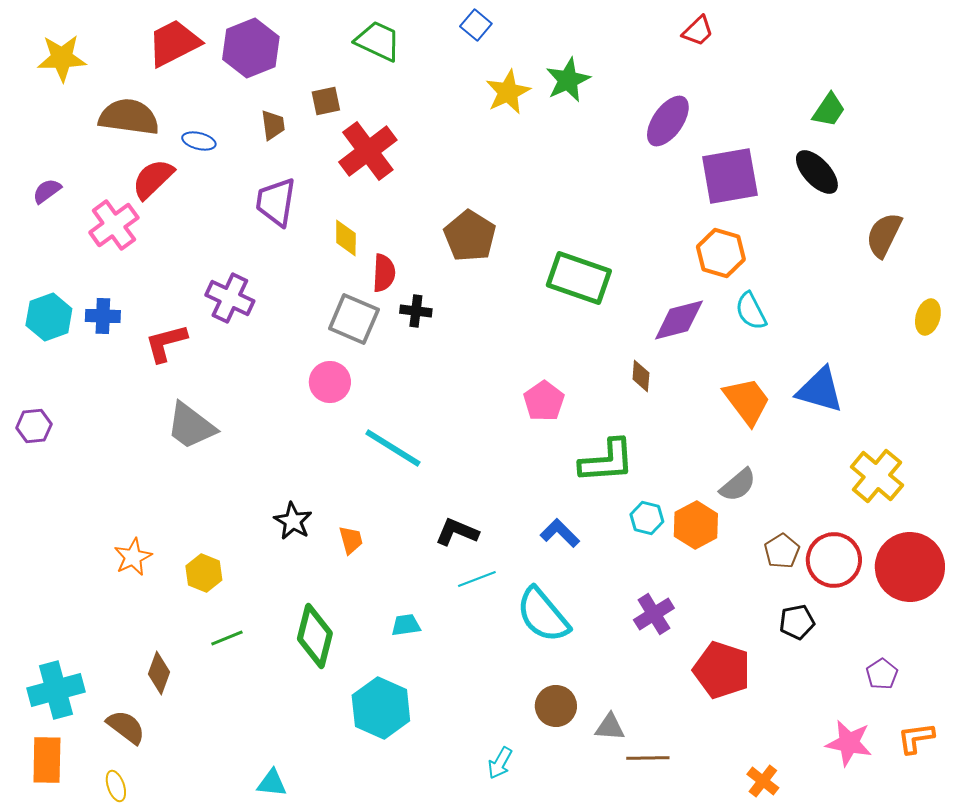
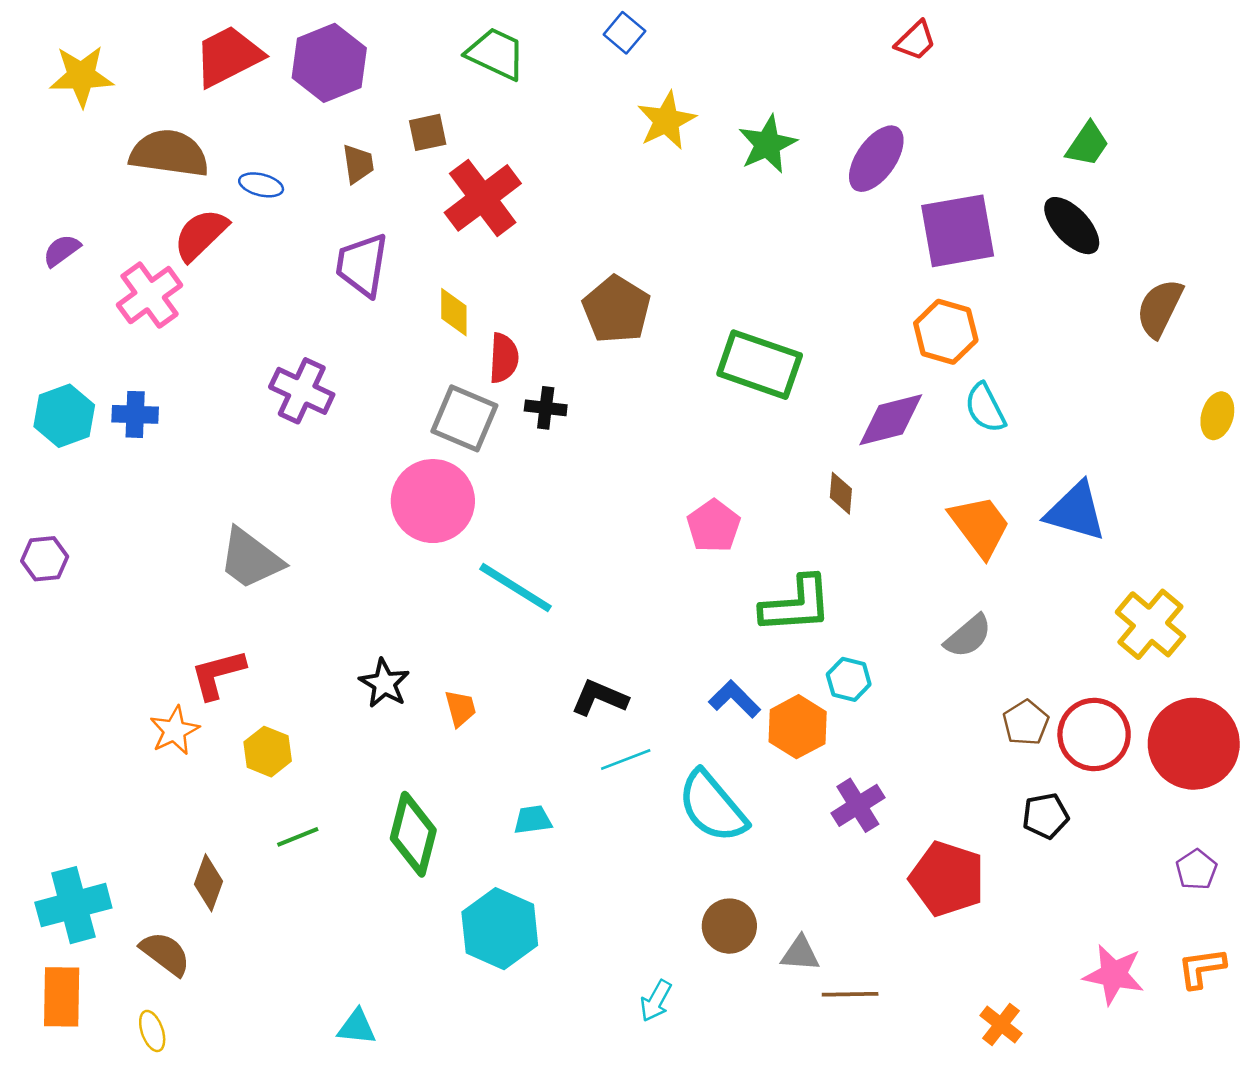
green star: (568, 80) -> (767, 144), moved
red L-shape: (166, 343) -> (218, 674), moved
pink circle: (330, 382) -> (433, 501), size x1.5
orange hexagon: (696, 525) -> (798, 727), moved
purple pentagon: (882, 674) -> (1196, 870), moved

